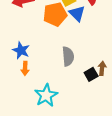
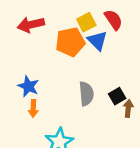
black square: (91, 74) -> (117, 96), moved

